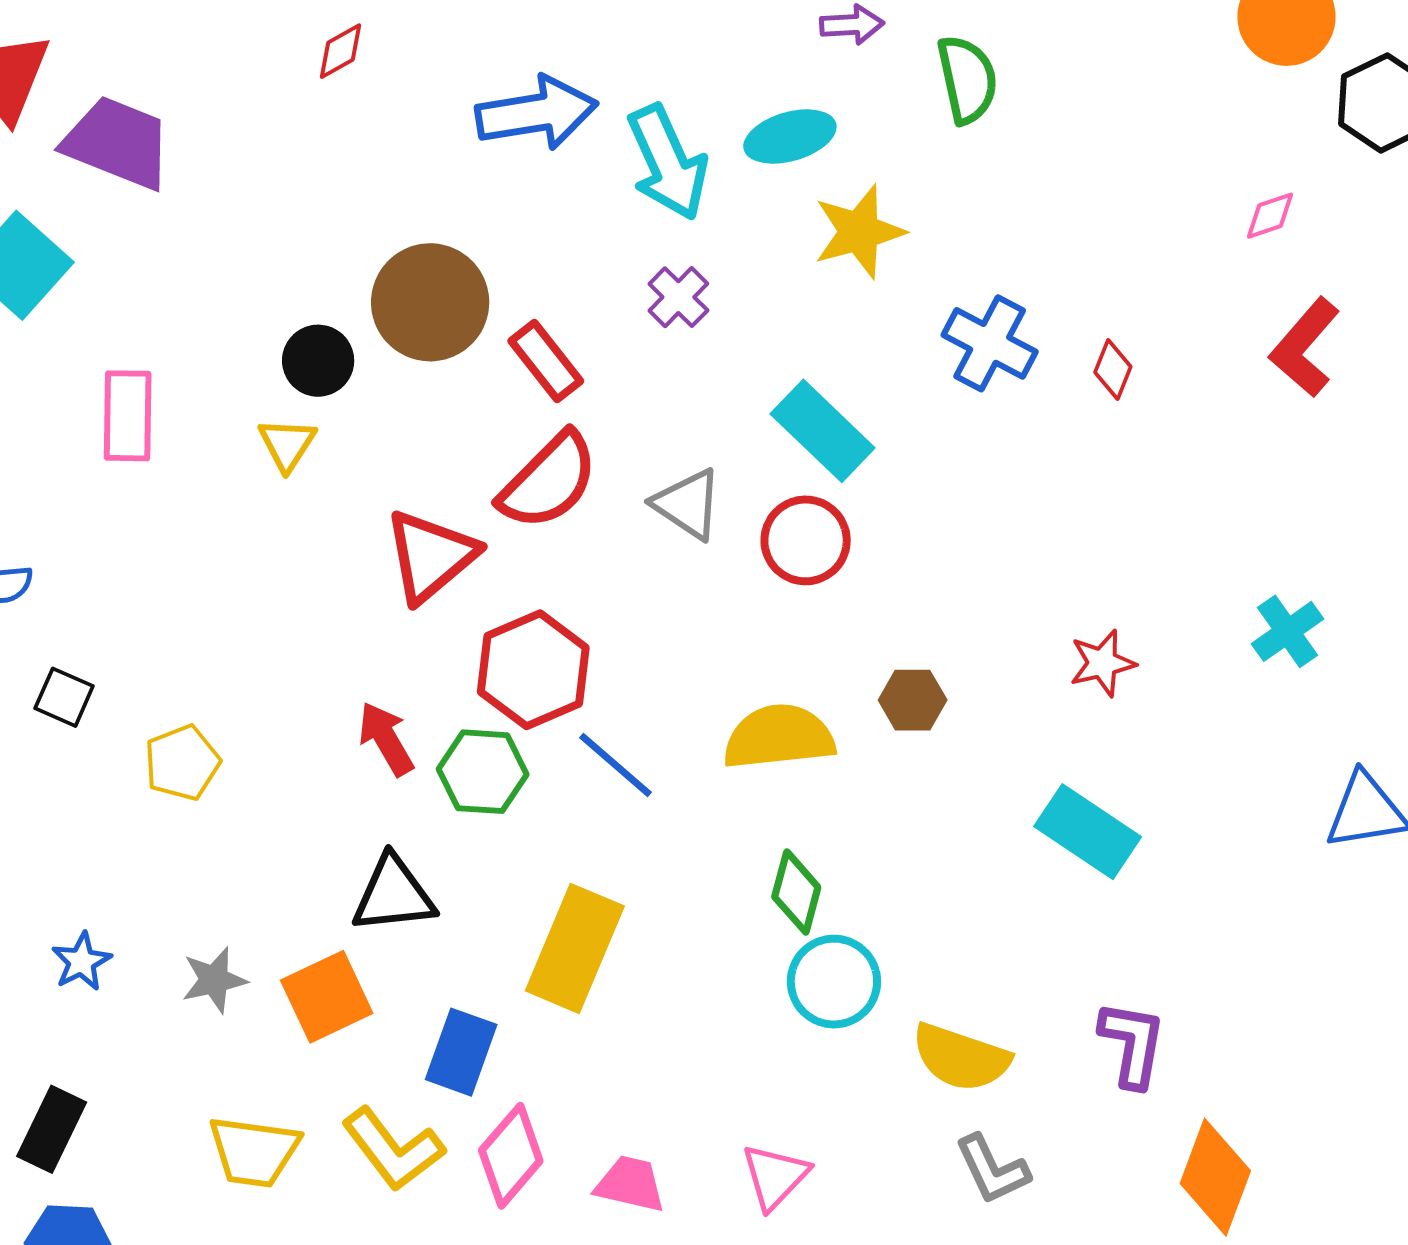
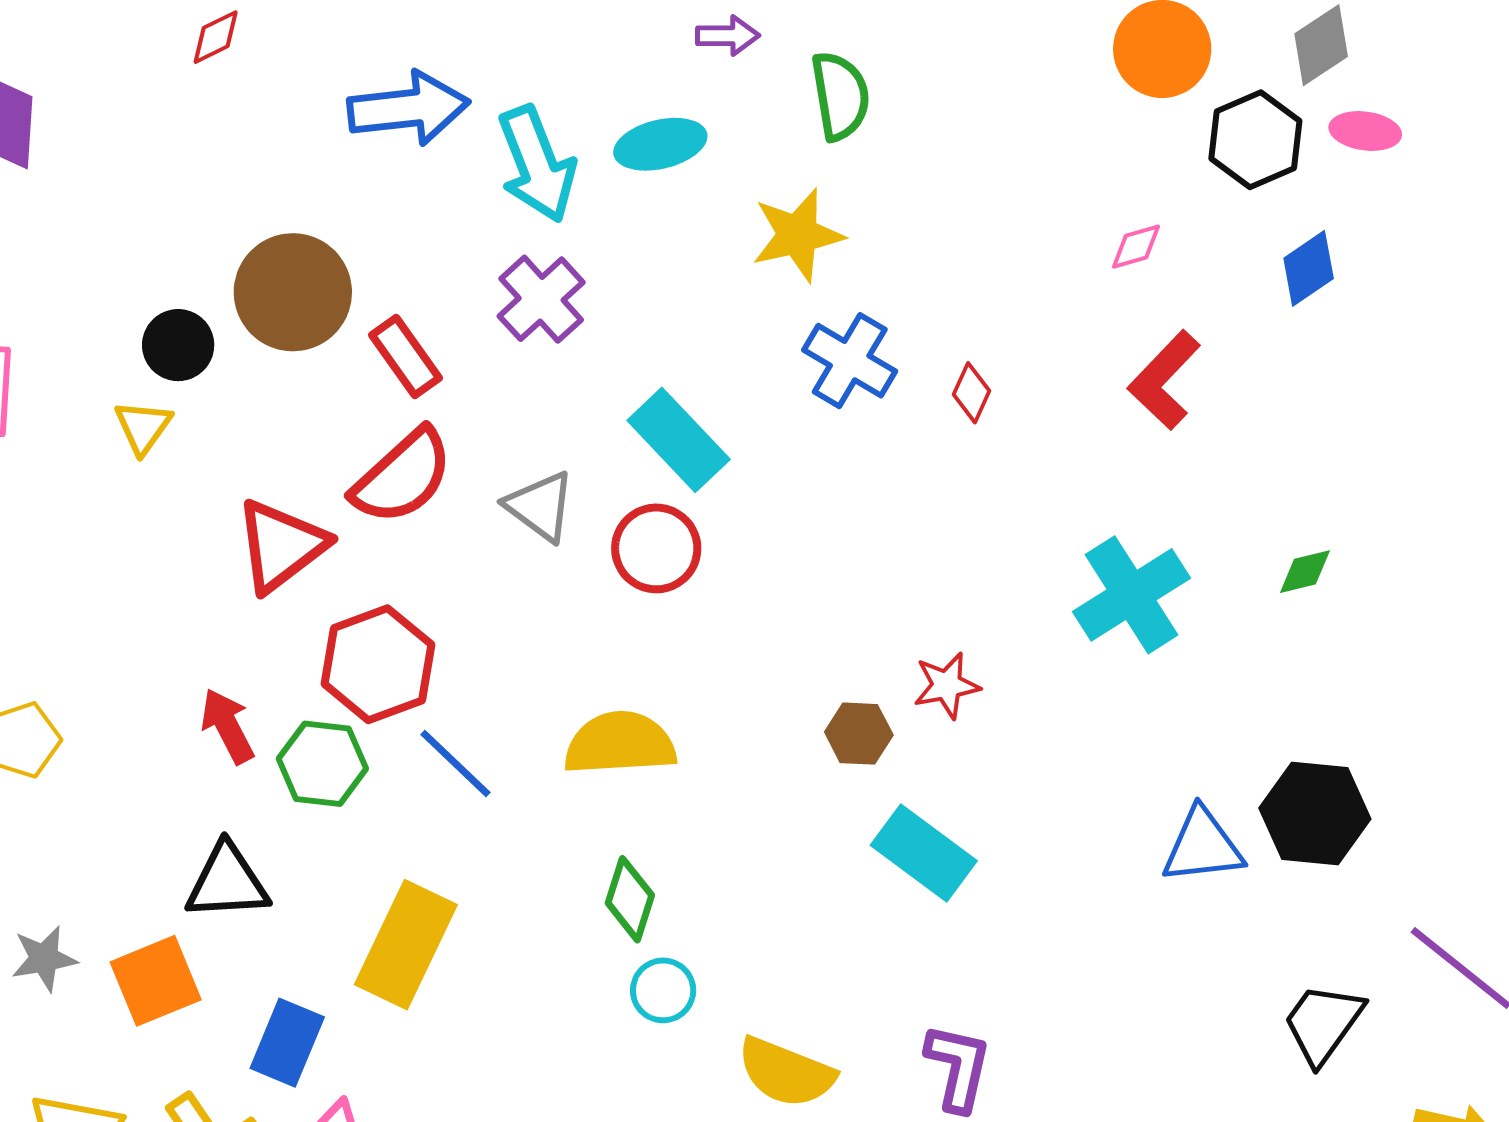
yellow star: (859, 232) -> (798, 235), moved
purple cross: (678, 297) -> (541, 299), size x1.4
cyan cross: (1288, 631) -> (1131, 595), moved, size x1.6
brown hexagon: (913, 700) -> (859, 734), moved
cyan circle: (834, 982) -> (663, 990), size x0.7

